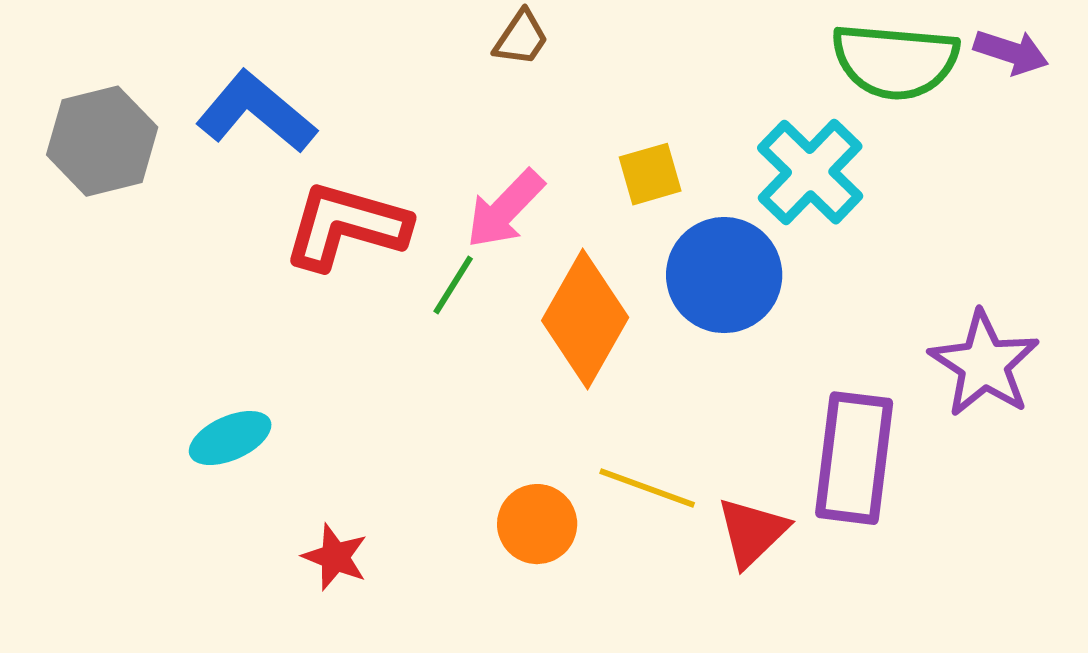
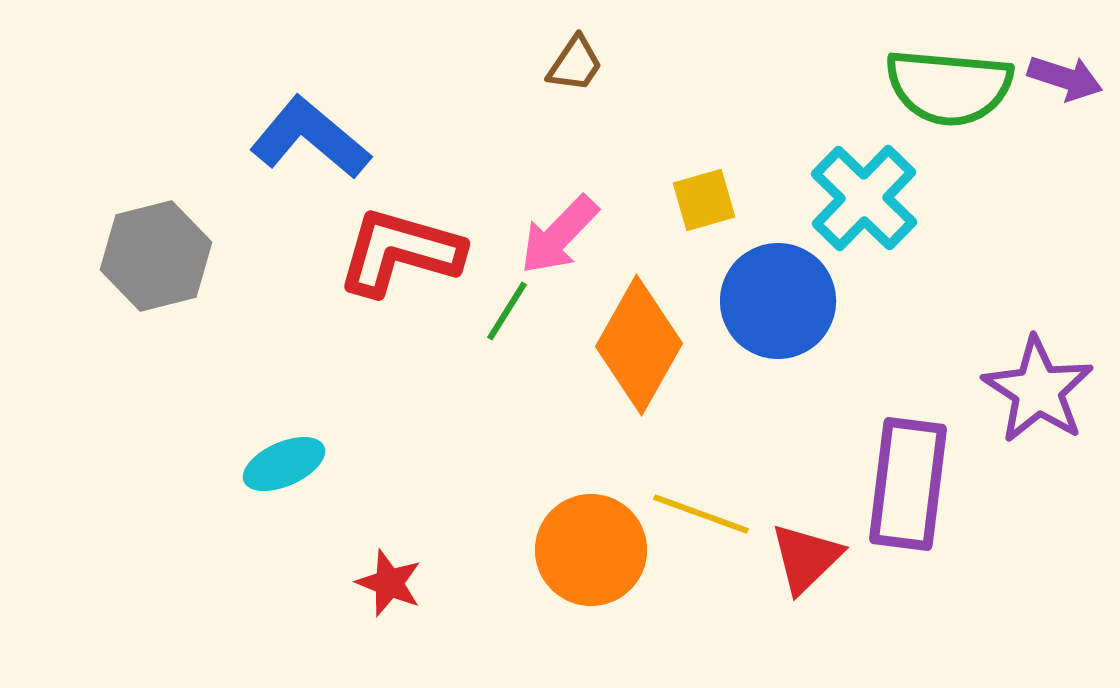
gray hexagon: (102, 141) -> (156, 256), moved
orange circle: (537, 524) -> (591, 550), size x1.4

